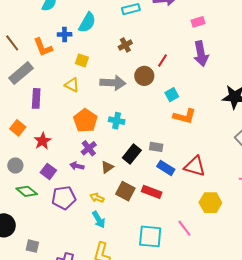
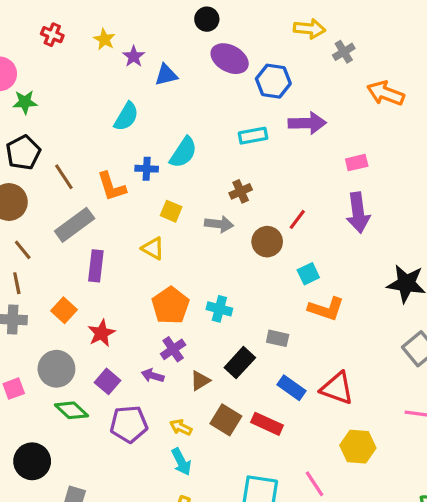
gray arrow: (113, 83) -> (219, 224), moved, size x0.7
gray rectangle: (156, 147) -> (278, 338), moved
gray circle: (15, 165) -> (56, 369), size x1.5

